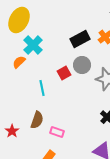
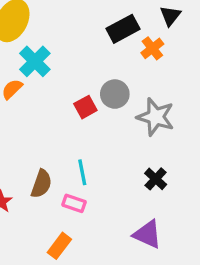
black rectangle: (80, 39) -> (123, 29), moved
cyan line: (42, 88) -> (82, 172), moved

